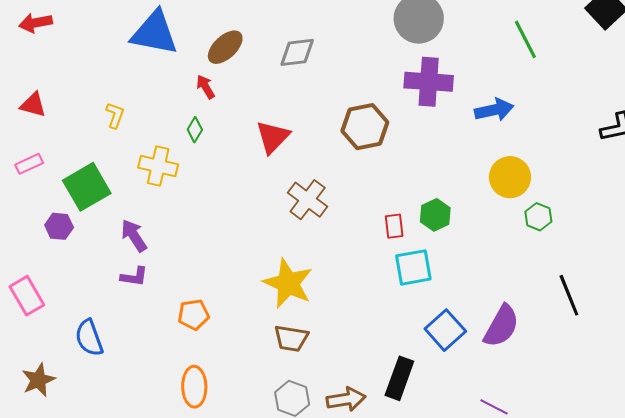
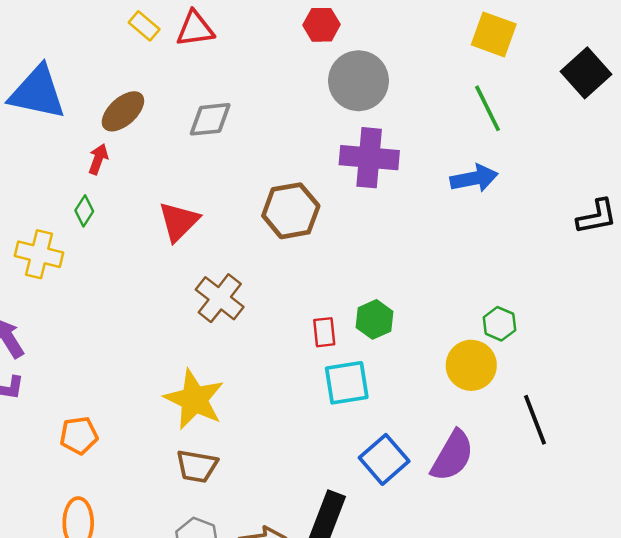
red arrow: (206, 87) -> (98, 159), turned 50
blue arrow: (494, 110) -> (474, 178), moved
yellow circle: (510, 177) -> (471, 365), moved

